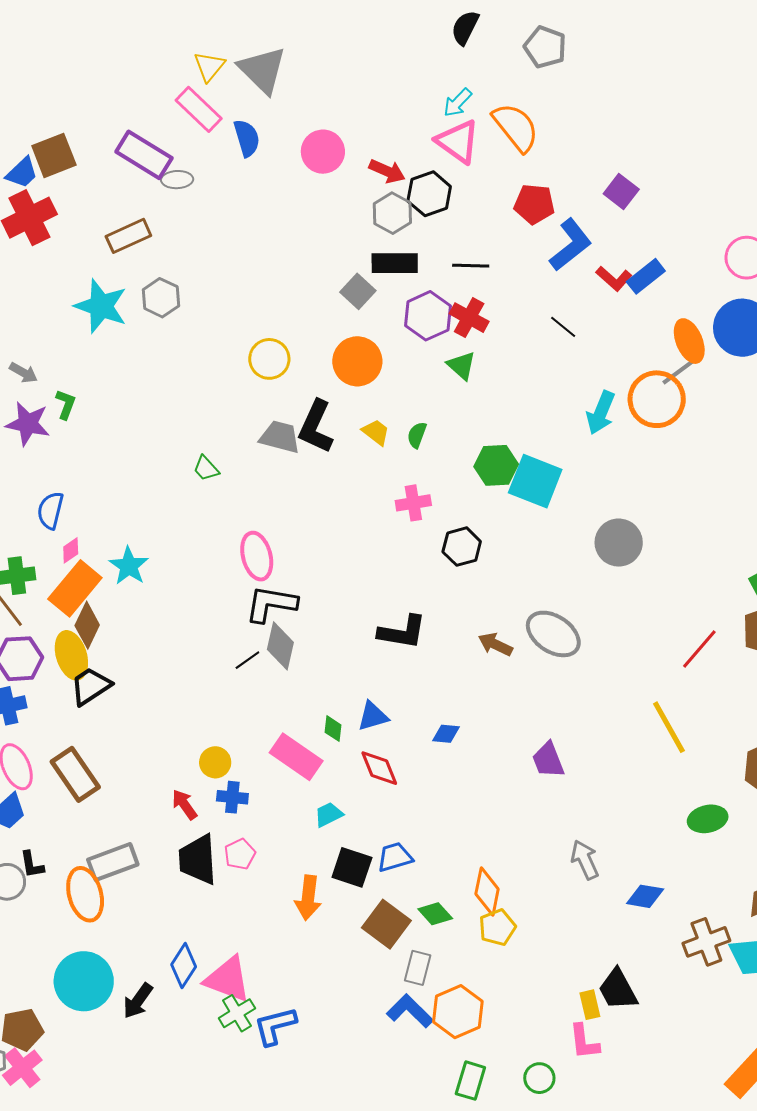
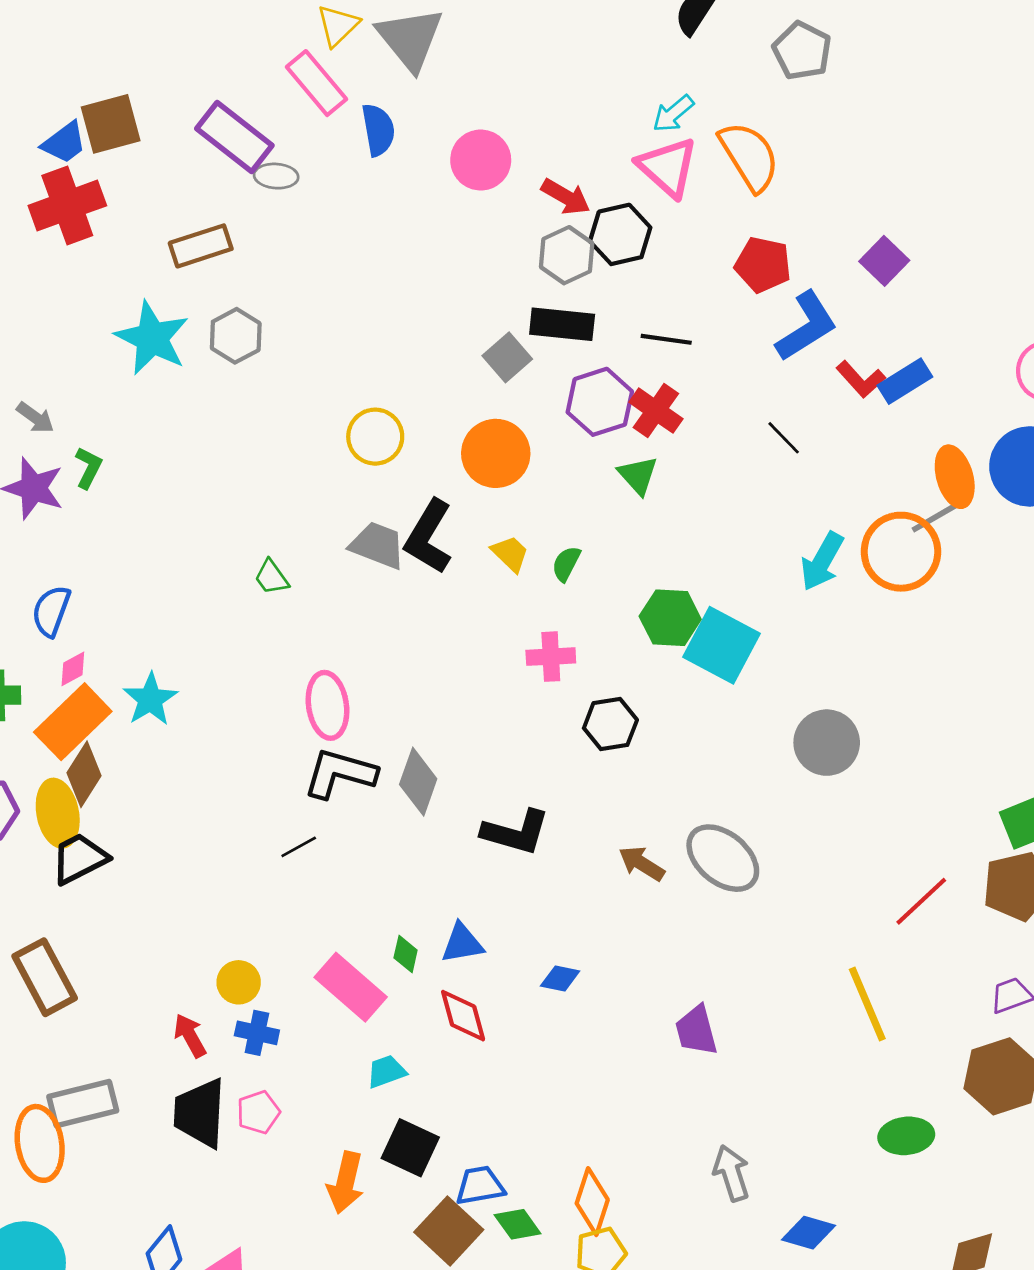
gray diamond: (280, 646) -> (418, 782), moved
blue trapezoid: (395, 857) -> (480, 1186), moved

